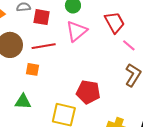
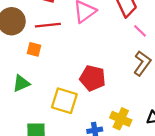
green triangle: (23, 102) -> (21, 83), turned -30

